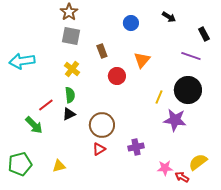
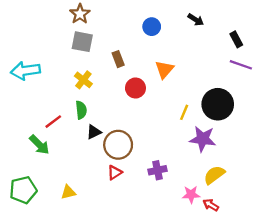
purple line: (191, 56) -> (241, 65), moved
black triangle: (69, 114) -> (94, 132), moved
yellow semicircle: (198, 162) -> (214, 175), moved

